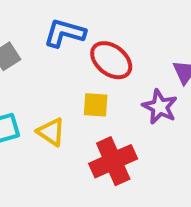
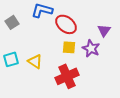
yellow square: (96, 105) -> (69, 47), moved

